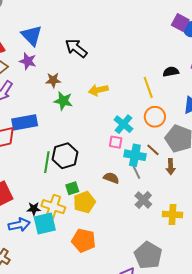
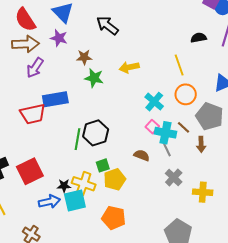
black semicircle: (171, 72) -> (199, 38), moved
pink square: (116, 142) -> (152, 127), moved, turned 32

